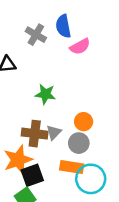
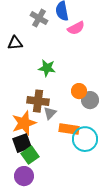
gray triangle: (54, 132) -> (50, 113), moved
gray circle: (79, 143) -> (90, 100), moved
black square: (32, 175) -> (22, 143), moved

